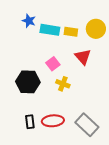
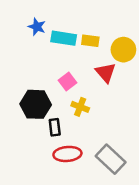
yellow circle: (96, 29) -> (123, 50), moved
black rectangle: (30, 122) -> (55, 127), moved

